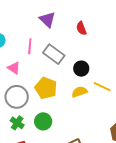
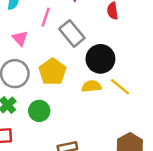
black circle: (81, 69) -> (100, 59), size x1.5

